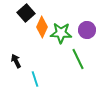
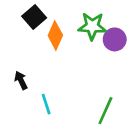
green star: (61, 33) -> (92, 26), moved
green line: (78, 59) -> (105, 111), moved, turned 50

